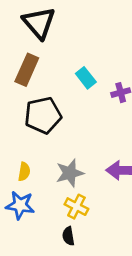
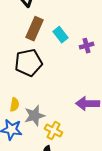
brown rectangle: (27, 70) -> (35, 29), moved
gray star: (70, 173) -> (35, 116), moved

